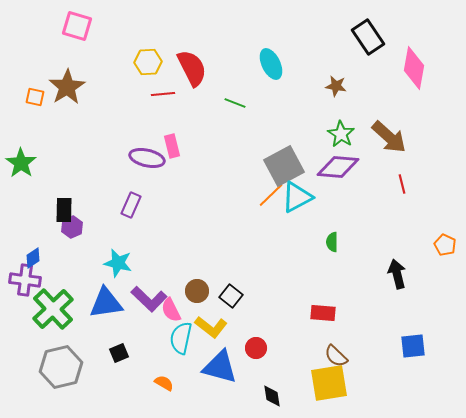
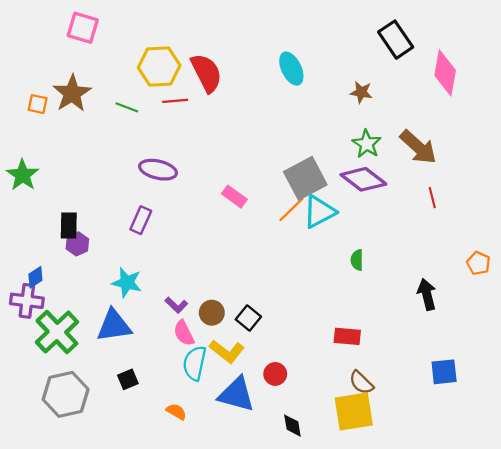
yellow hexagon: (148, 62) -> (159, 66), size x1.4
green line: (235, 103) -> (127, 107), moved
pink rectangle: (172, 146) -> (234, 197), moved, turned -40
purple diamond: (338, 167) -> (363, 179), turned 33
purple L-shape: (149, 299) -> (176, 305), moved, size x0.6

